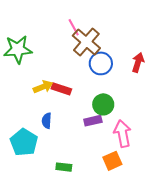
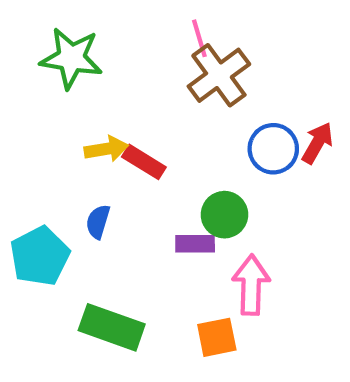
blue circle: (101, 63) -> (273, 149), moved
green rectangle: (64, 167) -> (112, 327), size x1.8

